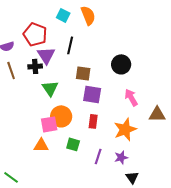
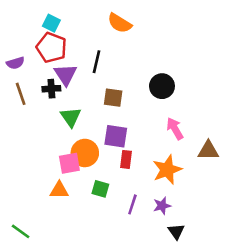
cyan square: (63, 15) -> (51, 23), moved
orange semicircle: (88, 15) -> (120, 23), turned 144
purple square: (92, 94) -> (116, 136), moved

